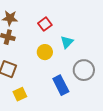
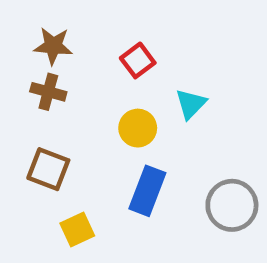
gray circle: (84, 70) -> (232, 205), moved
blue rectangle: (61, 85) -> (147, 191), moved, turned 48

